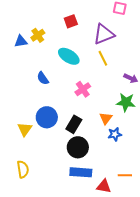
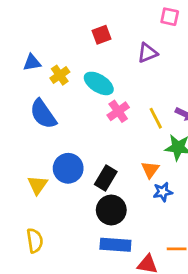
purple triangle: (104, 34) -> (147, 53), size x0.7
yellow cross: (38, 35) -> (60, 75), moved
yellow line: (103, 58) -> (156, 118), moved
blue semicircle: (43, 78) -> (43, 114), moved, size x1.6
pink cross: (83, 89) -> (118, 111), moved

